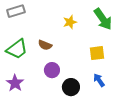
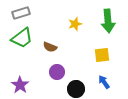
green arrow: (103, 19) -> (108, 21), turned 30
green trapezoid: (17, 49) -> (22, 38), moved

